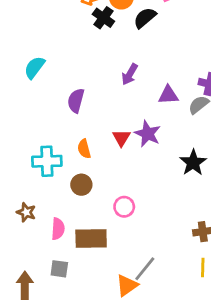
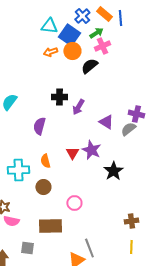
black cross: (103, 18) -> (59, 97), moved, turned -35
purple triangle: (168, 95) -> (106, 122), turned 35
black star: (193, 163) -> (113, 171), moved
pink semicircle: (58, 229) -> (11, 221), moved, turned 98
gray line: (145, 269) -> (89, 248), turned -60

